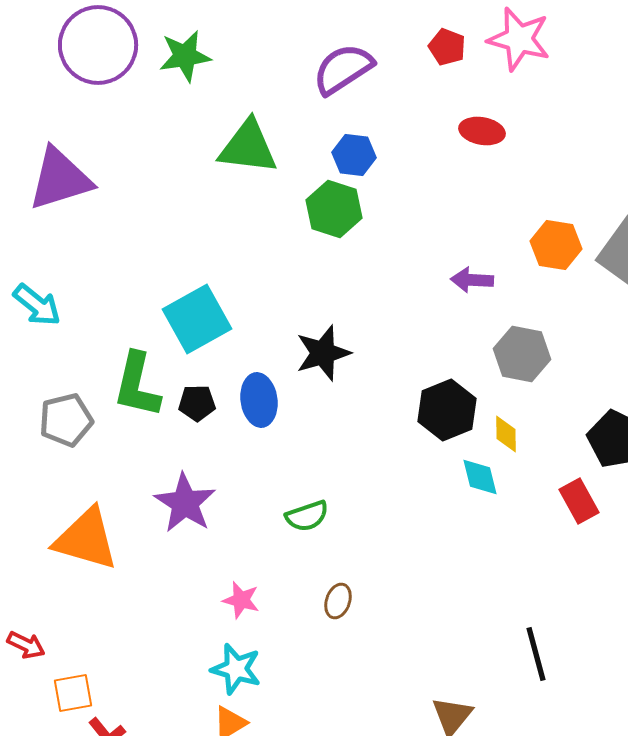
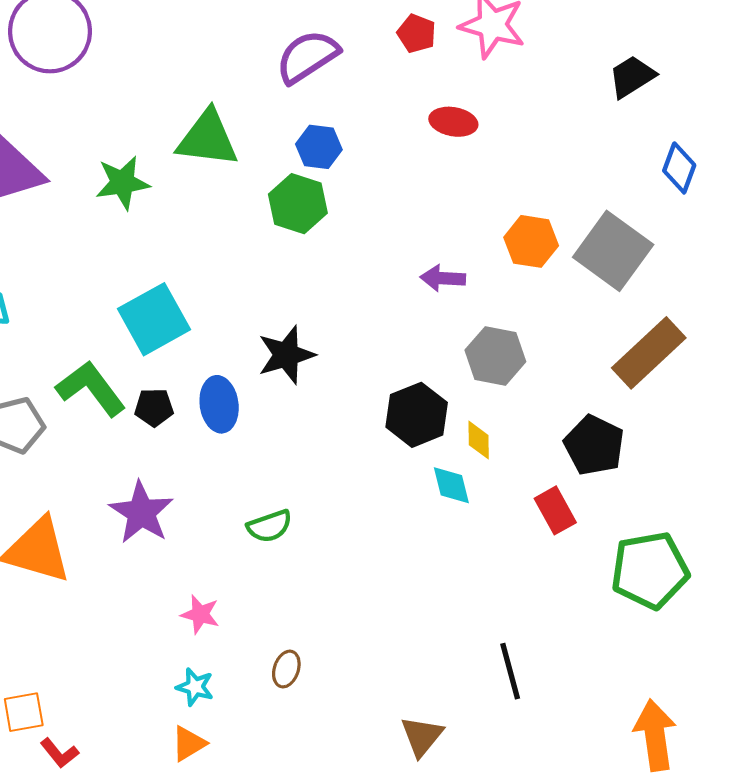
green star: (185, 56) -> (122, 183), moved
green L-shape: (137, 385) -> (91, 389), turned 130
brown ellipse: (338, 601) -> (286, 669), moved
cyan star: (236, 669) -> (195, 687), size x0.7

